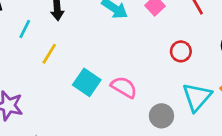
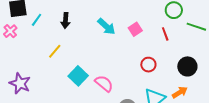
cyan line: (25, 29) -> (37, 20), moved

